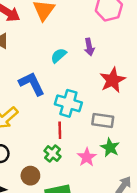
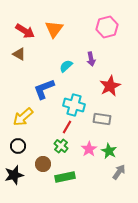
blue L-shape: (32, 84) -> (44, 89), turned -85
red line: (60, 130) -> (67, 127), turned 32
green star: (110, 147) -> (109, 151), moved

